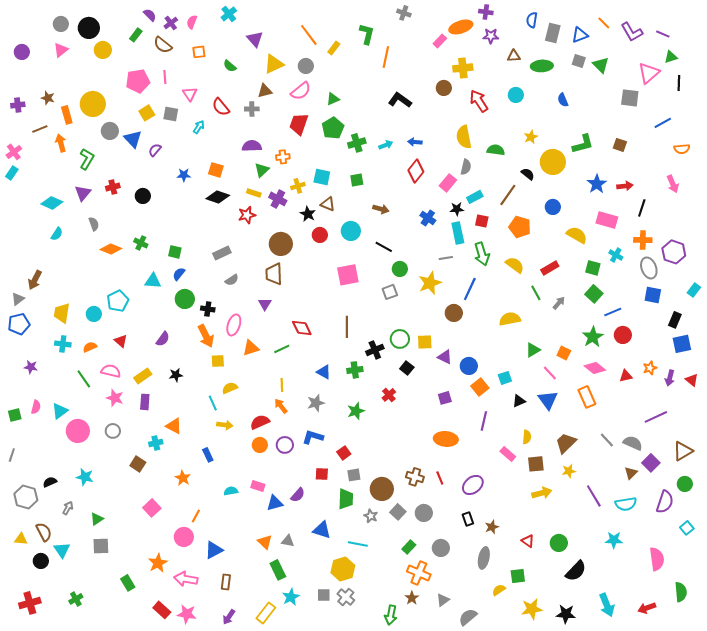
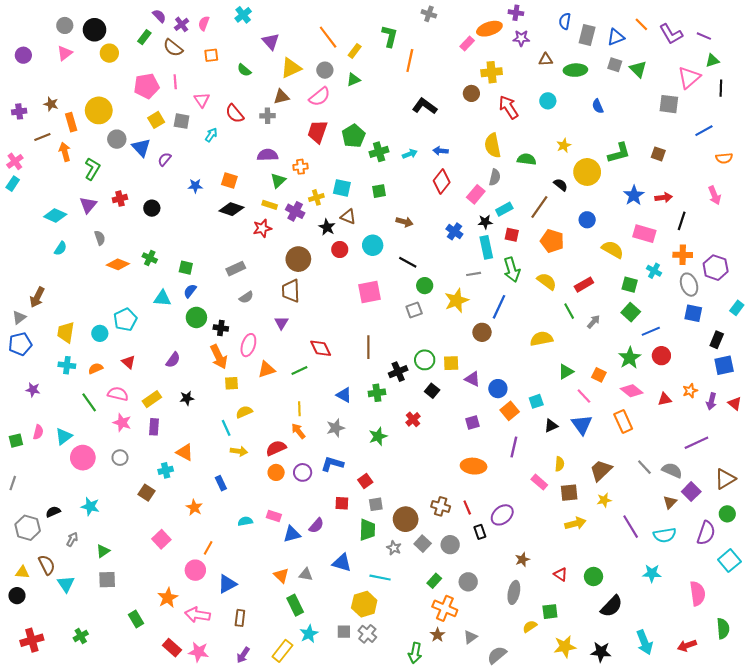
green triangle: (333, 99) -> (354, 80), moved
black rectangle: (468, 519) -> (480, 532), moved
cyan square: (687, 528) -> (729, 561), size x1.5
black circle: (41, 561) -> (17, 596), moved

